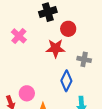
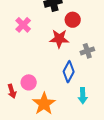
gray cross: (84, 59) -> (87, 51), turned -32

